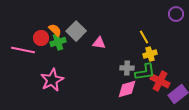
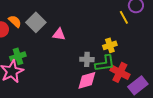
yellow line: (144, 37) -> (124, 17), moved
green cross: (58, 42) -> (18, 56), moved

